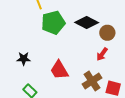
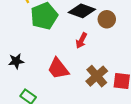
red arrow: (102, 54) -> (81, 41), moved

